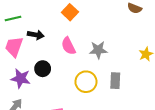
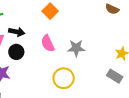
black circle: (43, 69) -> (16, 52), moved
gray rectangle: (115, 81) -> (115, 76), moved, turned -63

